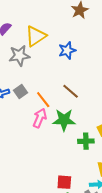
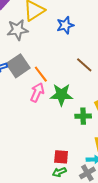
brown line: (71, 91) -> (84, 65), moved
gray square: (20, 92) -> (18, 66), size x1.6

